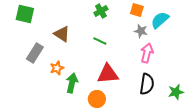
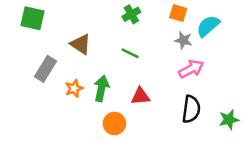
pink arrow: (147, 53) -> (191, 69), turned 48
red triangle: (108, 74) -> (140, 96), size x0.7
green arrow: (72, 83) -> (101, 88), moved
orange circle: (97, 99) -> (114, 124), moved

